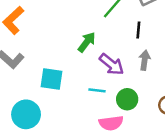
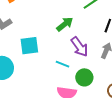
cyan square: (51, 79) -> (29, 46), turned -30

